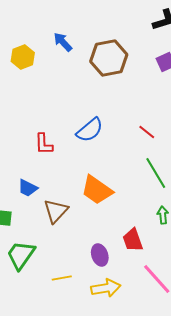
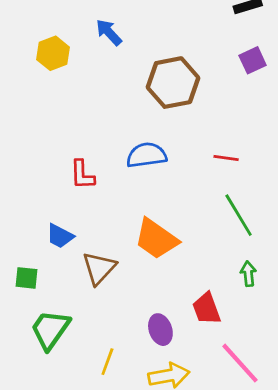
brown hexagon: (109, 58) -> (173, 83), moved
blue semicircle: (90, 130) -> (146, 155), turned -148
red line: (147, 132) -> (226, 158), turned -30
yellow line: (62, 278) -> (107, 362), turned -60

